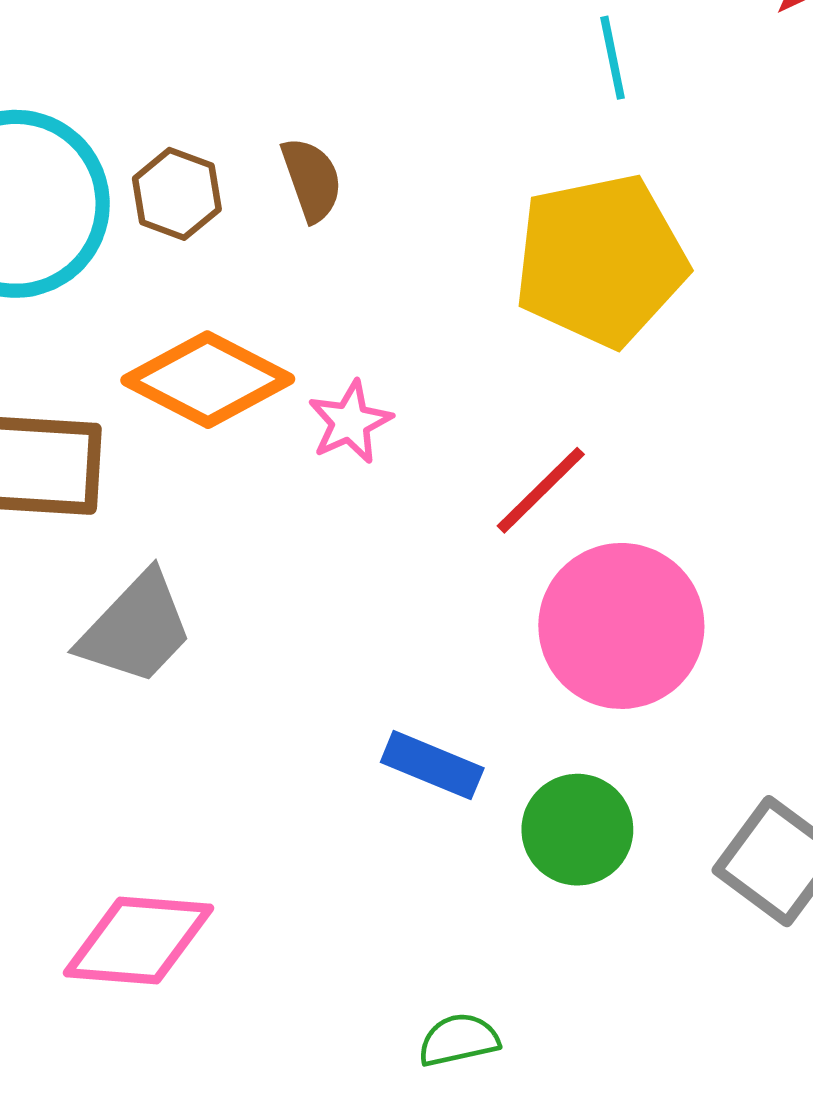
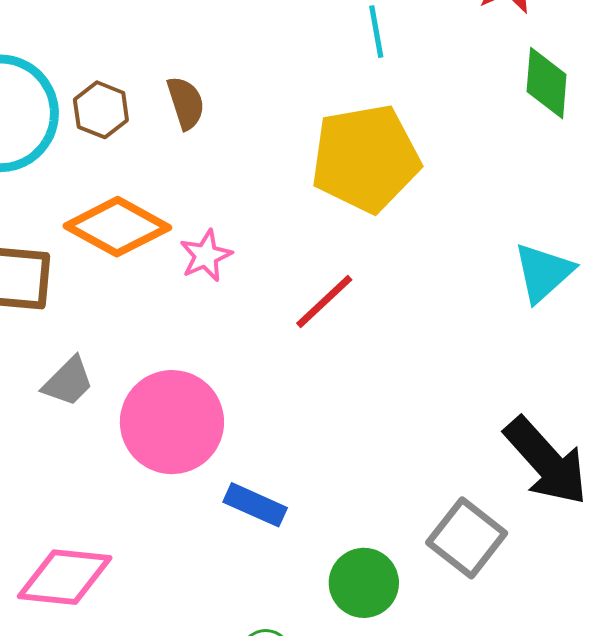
pink circle: (621, 626) -> (172, 422), moved
gray trapezoid: (136, 629) -> (68, 382), size x0.7
blue rectangle: (432, 765) -> (255, 505), moved
green circle: (577, 830) -> (364, 583), moved

